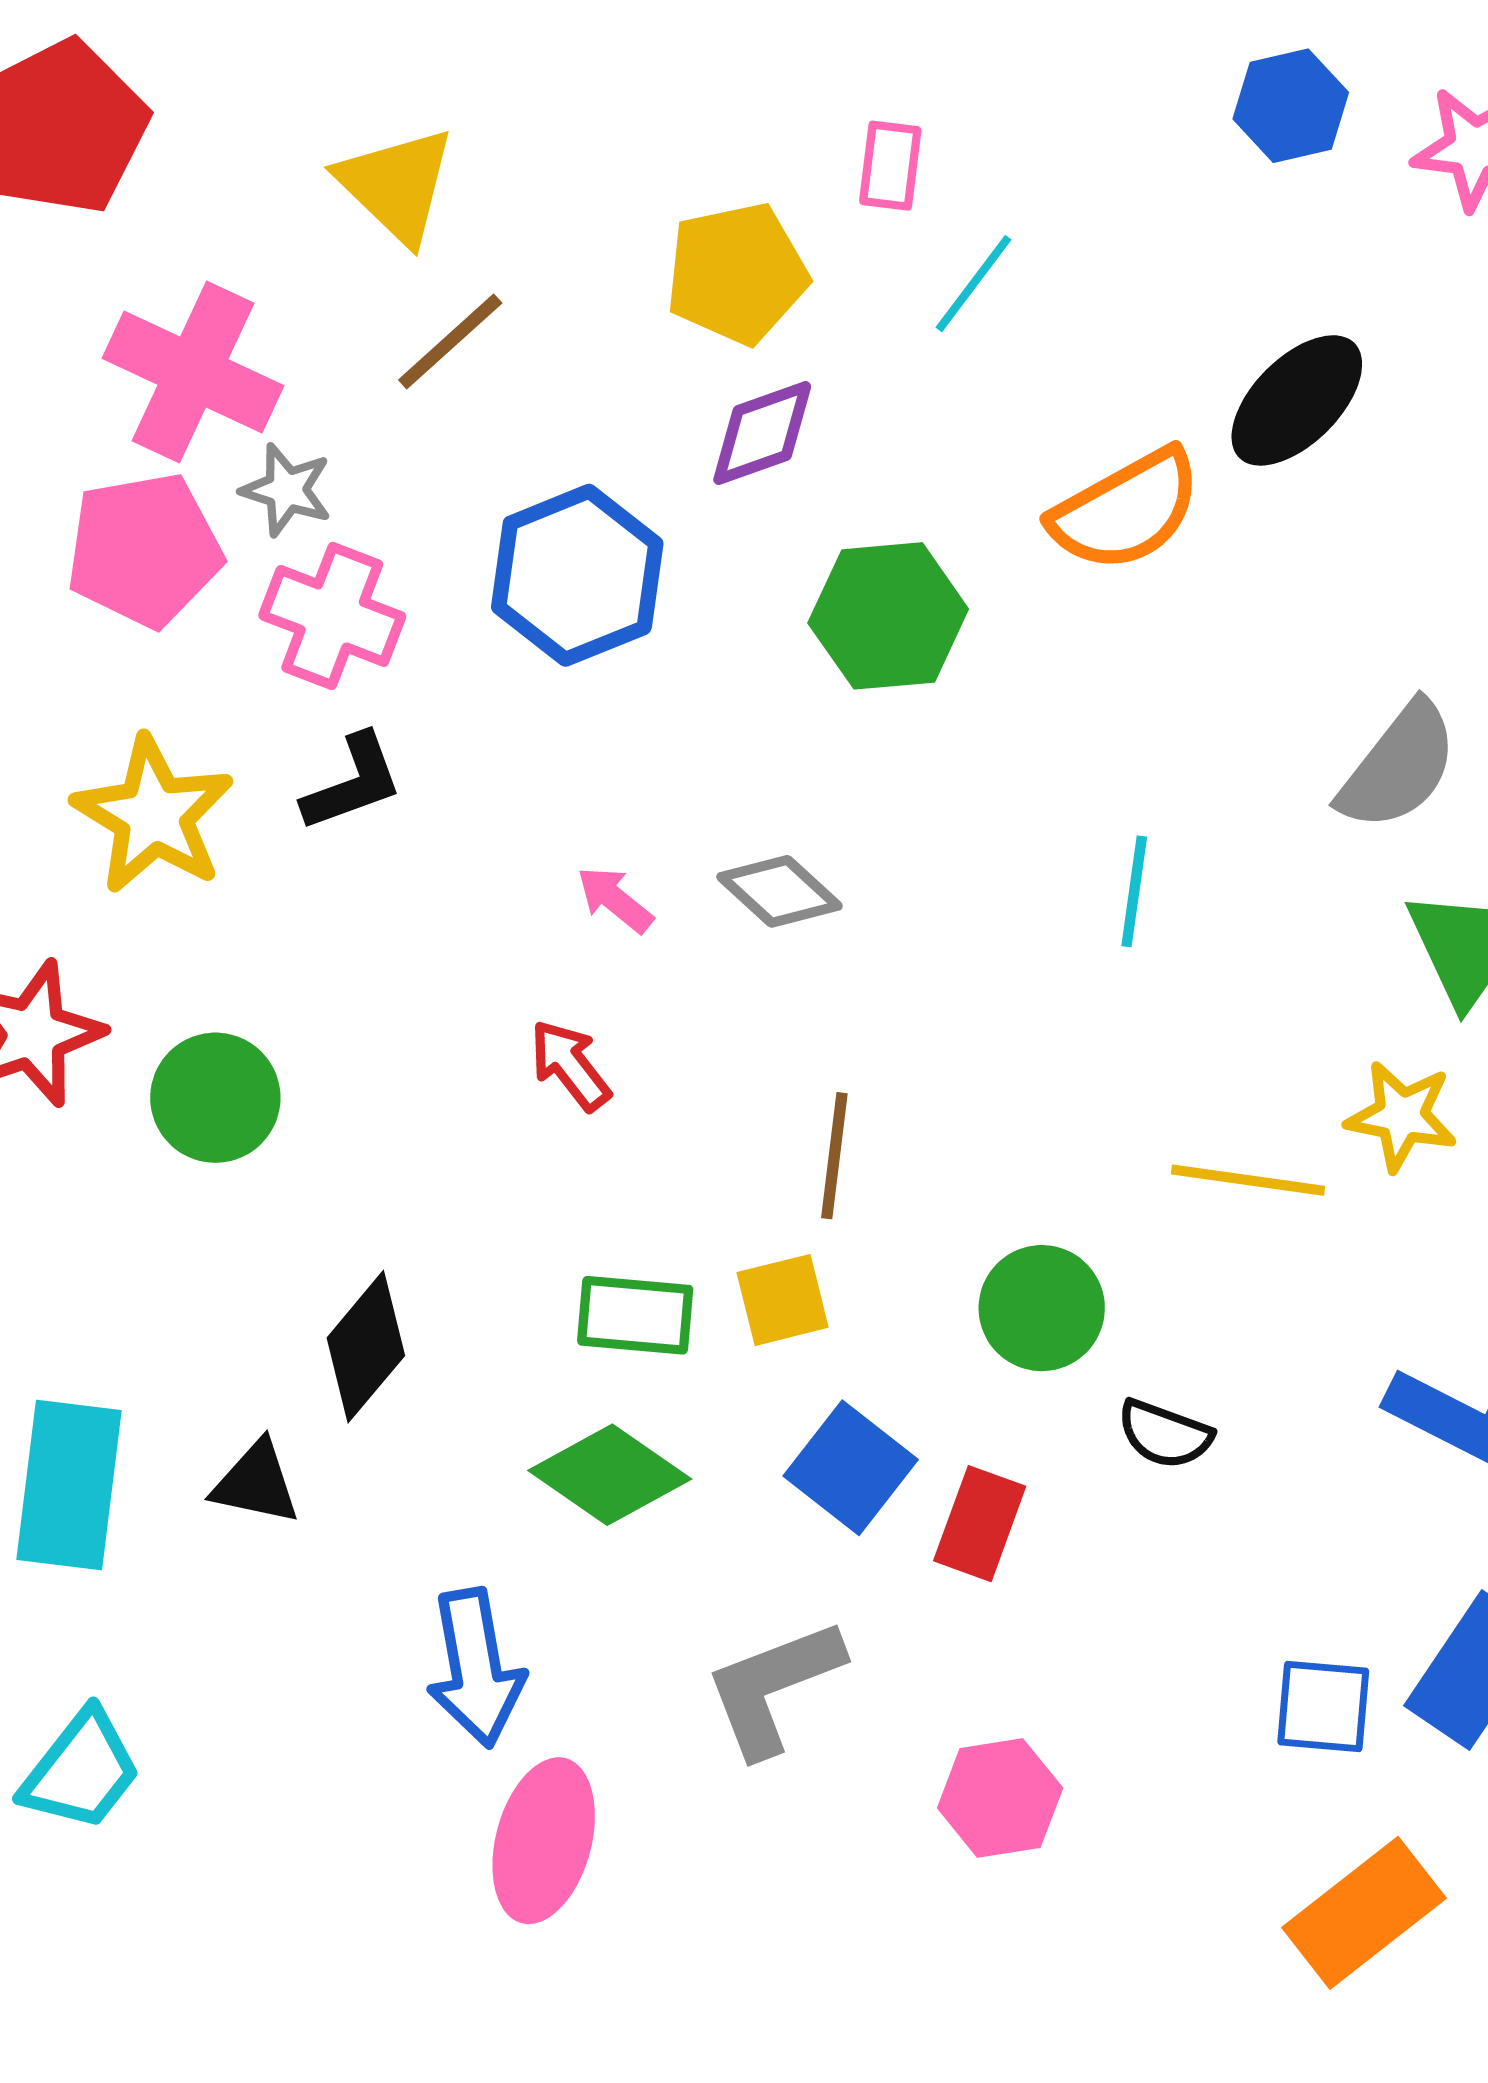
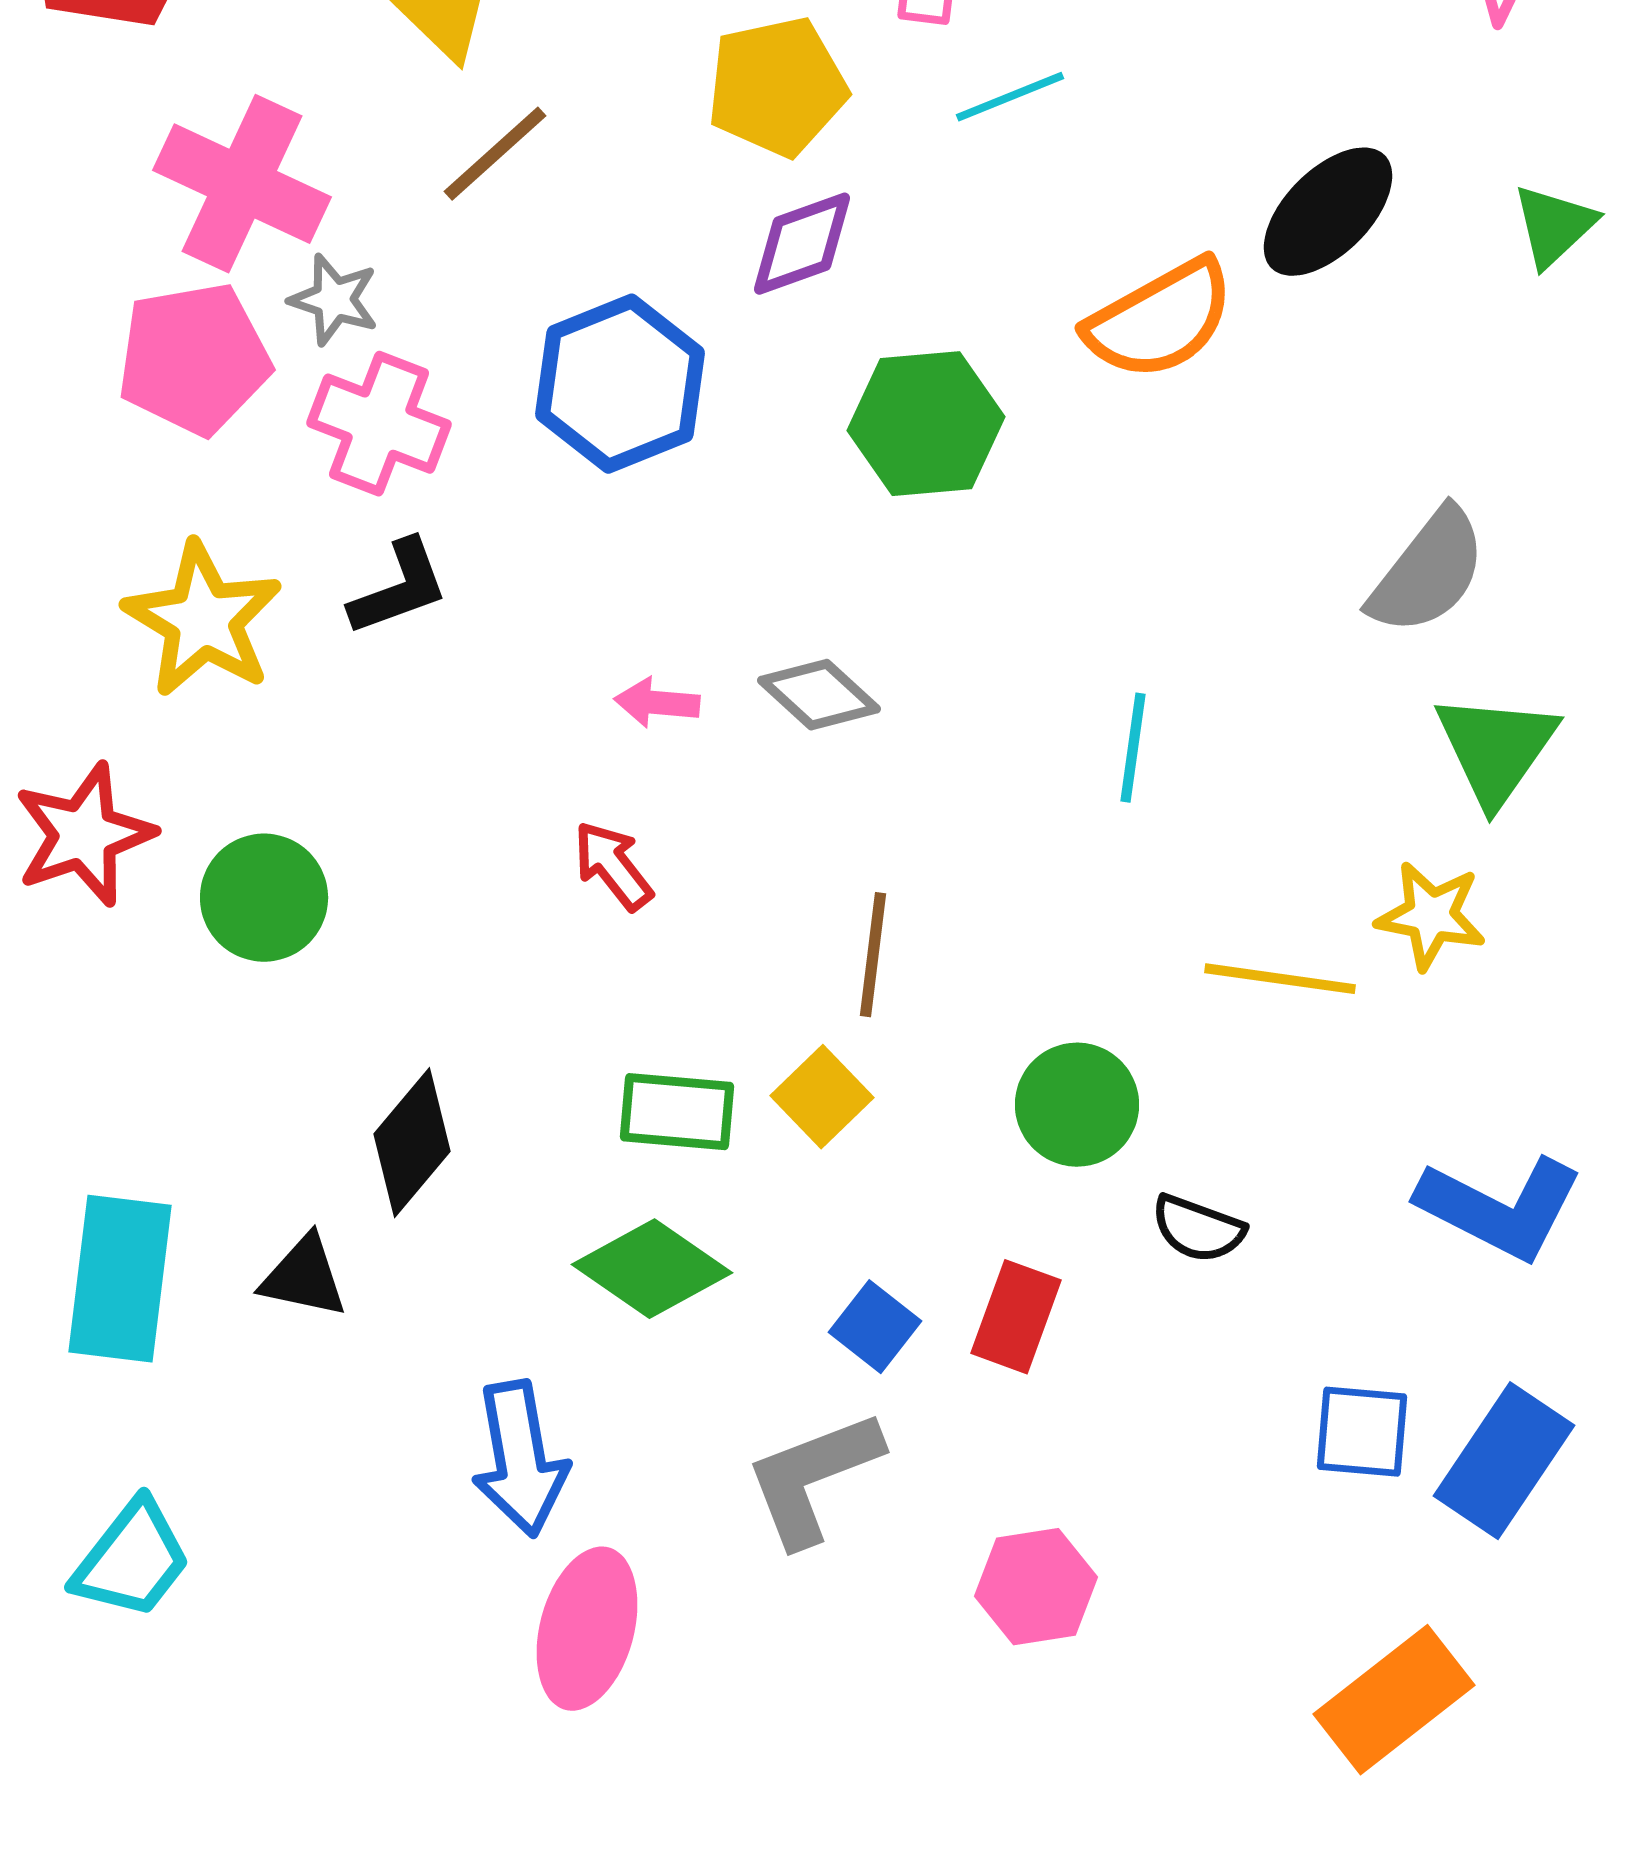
cyan line: (974, 284) -> (1010, 97), turned 31
cyan line: (1134, 891) -> (1133, 748), moved
pink arrow: (615, 900) -> (657, 703), turned -34
yellow square: (783, 1300) -> (822, 1097), turned -30
blue square: (851, 1468) -> (875, 1327), moved, size x0.7
blue square: (1323, 1707) -> (1362, 1432), moved

